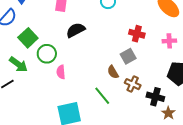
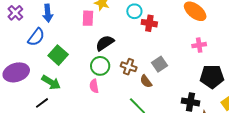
red cross: (137, 34) -> (149, 23), moved
green circle: (47, 54) -> (100, 66), moved
brown cross: (133, 84) -> (129, 67), moved

